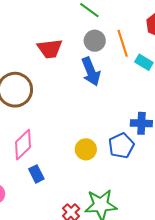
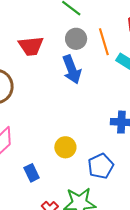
blue pentagon: (121, 146) -> (101, 166), moved
blue rectangle: (36, 174) -> (32, 173), moved

